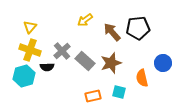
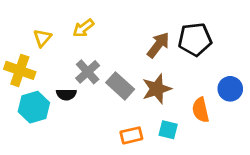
yellow arrow: (85, 20) -> (83, 28), moved
brown arrow: (112, 32) -> (158, 45), turned 78
yellow cross: (30, 50) -> (20, 70), moved

